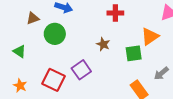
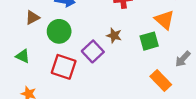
orange triangle: (150, 36) -> (165, 20), turned -36
purple square: (81, 70) -> (93, 51), moved
red square: (54, 80) -> (64, 67), moved

